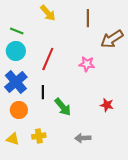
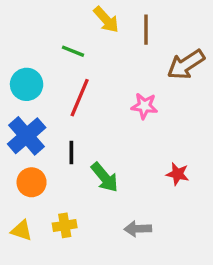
yellow arrow: (48, 13) -> (106, 20), moved
green line: (17, 31) -> (73, 51), moved

